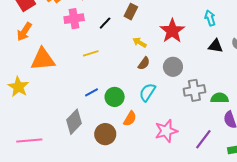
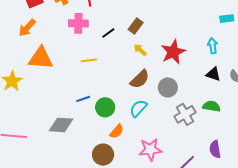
yellow arrow: (139, 42) -> (140, 50), moved
brown semicircle: (144, 63) -> (140, 79), size x1.5
gray cross: (194, 90) -> (185, 114), turned -30
green semicircle: (220, 98) -> (211, 106), moved
gray diamond: (74, 122) -> (61, 125), turned 40
brown circle: (105, 134) -> (103, 155), moved

